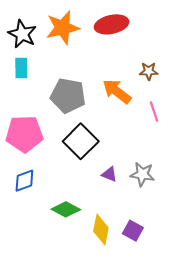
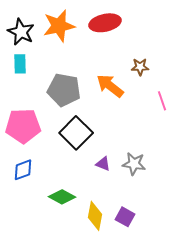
pink line: (154, 112) -> (162, 101), moved

